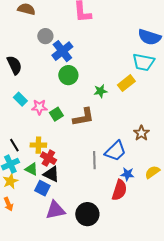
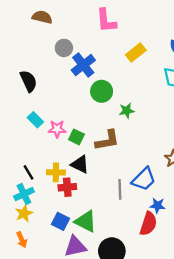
green circle: (68, 75) -> (102, 91), moved
yellow rectangle: (126, 83) -> (136, 52), moved
green square: (56, 114) -> (76, 137), turned -32
red cross: (48, 158) -> (67, 187), turned -35
green triangle: (31, 169) -> (86, 221), moved, size x1.5
black triangle: (51, 174) -> (80, 164), moved

